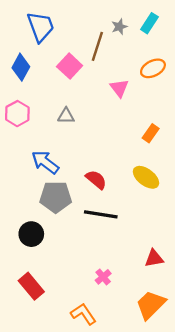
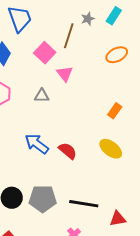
pink triangle: (119, 88) -> (65, 74), moved
blue arrow: (45, 162) -> (37, 144), moved
gray pentagon: (56, 197) -> (43, 199), moved
black line: (101, 214) -> (84, 204), moved

